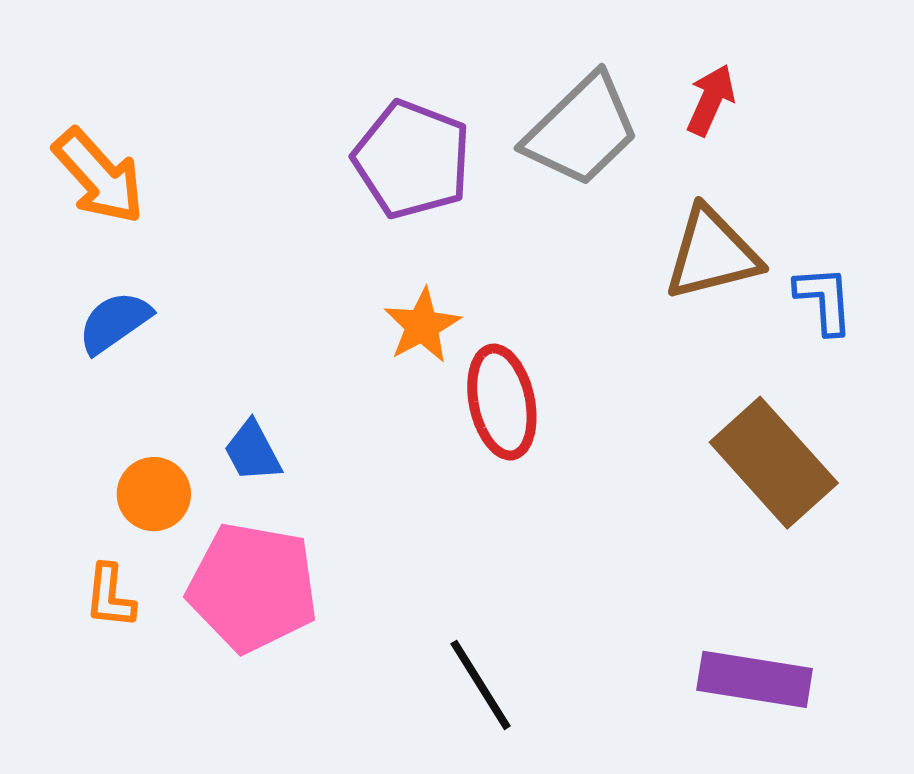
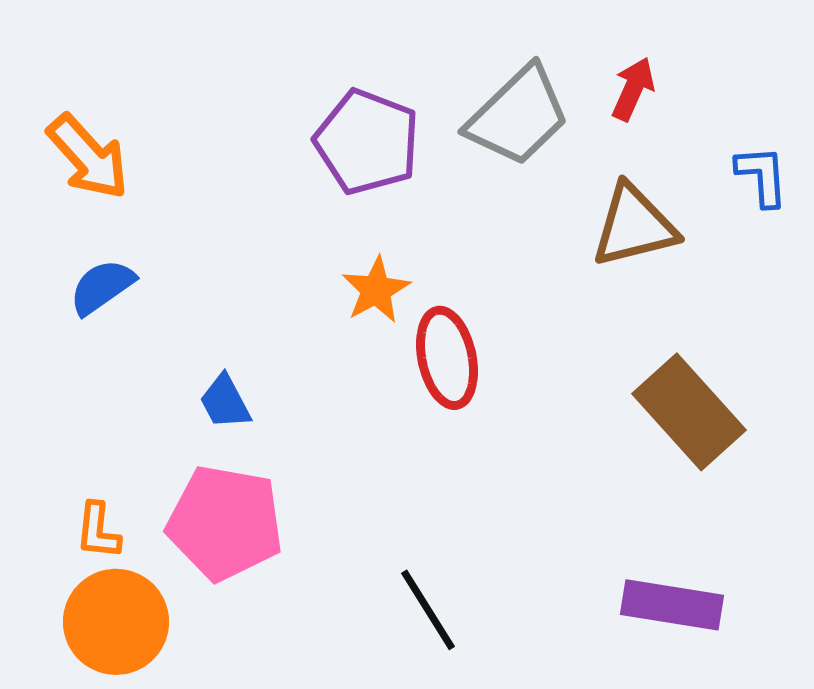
blue L-shape: (824, 300) -> (762, 176), moved
orange circle: (154, 494) -> (116, 622), moved, size x1.6

